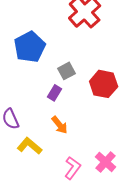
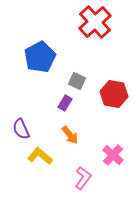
gray square: (67, 71) -> (77, 81), turned -36
pink cross: (106, 162) -> (113, 155), moved

